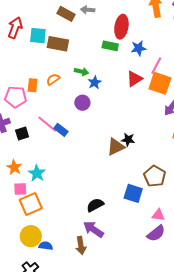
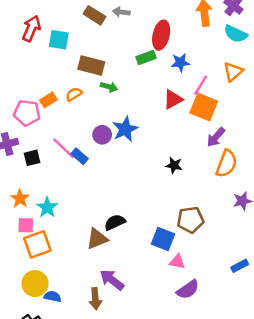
brown rectangle: (58, 44) -> (91, 65), moved
green rectangle: (110, 46) -> (146, 58), turned -35
blue star: (95, 82) -> (125, 129), moved, size x1.5
orange rectangle: (33, 85) -> (48, 100), turned 48
purple circle: (82, 103) -> (102, 135), moved
black star: (128, 140) -> (174, 165), moved
brown triangle: (116, 147) -> (97, 239), moved
brown pentagon: (155, 176) -> (190, 220), turned 30
black semicircle: (95, 205) -> (115, 222), moved
pink triangle: (158, 215) -> (177, 262), moved

